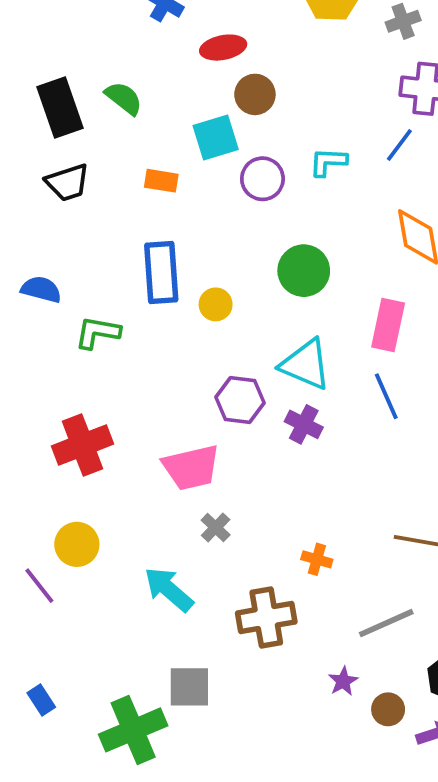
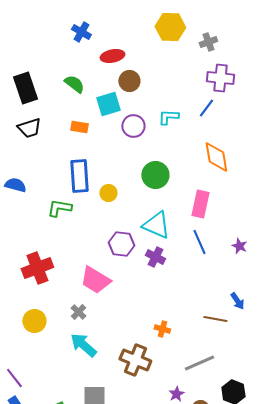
green semicircle: (124, 98) -> (74, 84), moved
green L-shape: (97, 333) -> (59, 208), moved
pink trapezoid: (191, 467) -> (95, 280), turned 44
gray cross: (216, 527) -> (78, 312), moved
purple line: (39, 586) -> (14, 378), moved
brown cross: (266, 617) -> (135, 360), turned 32

